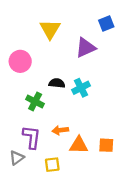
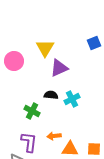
purple triangle: (86, 48) -> (59, 68), moved
pink circle: (20, 61) -> (14, 61), moved

